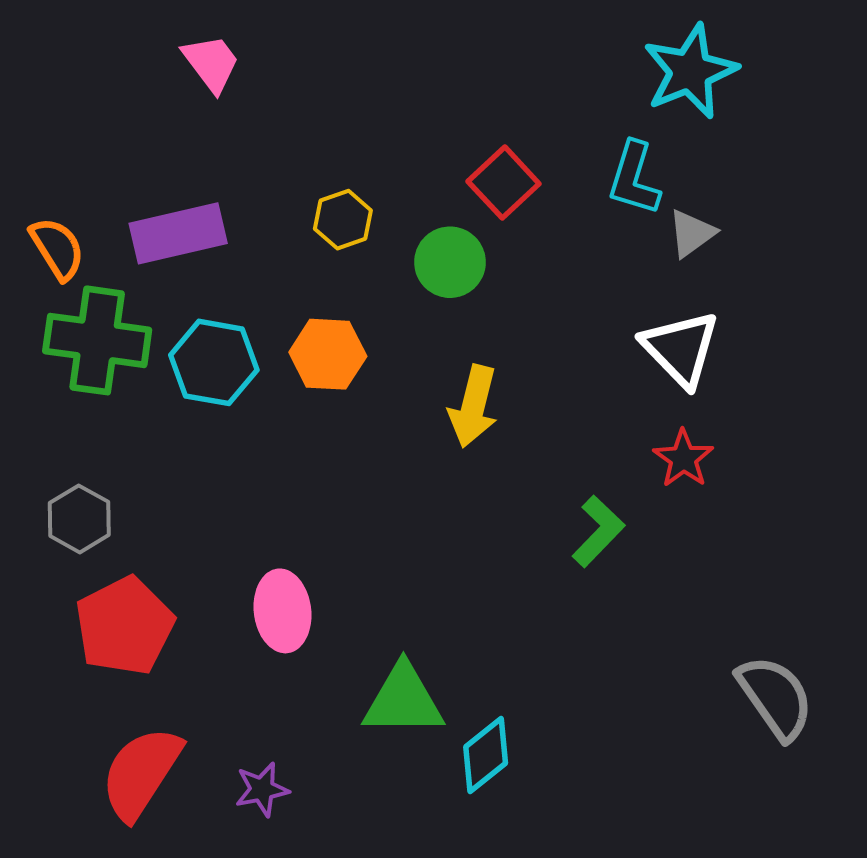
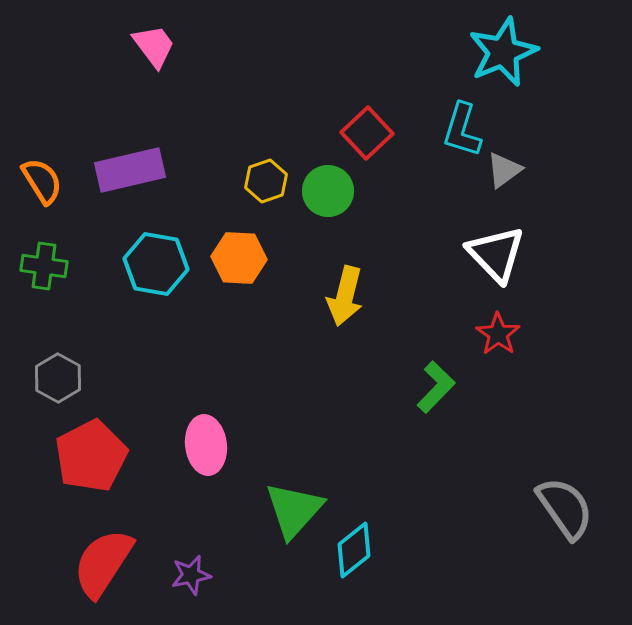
yellow hexagon: (343, 220) -> (266, 181), moved
green cross: (97, 340) -> (44, 266), moved, size x0.6
green triangle: (403, 700) -> (294, 510), turned -48

